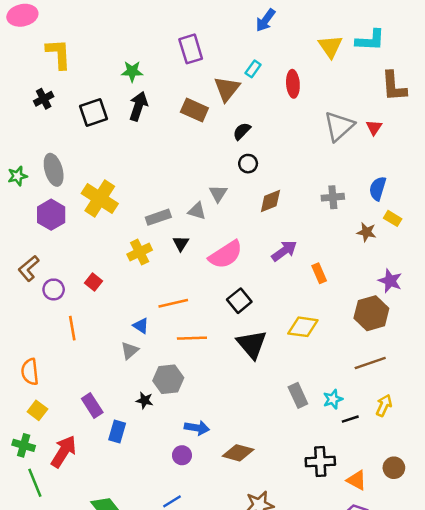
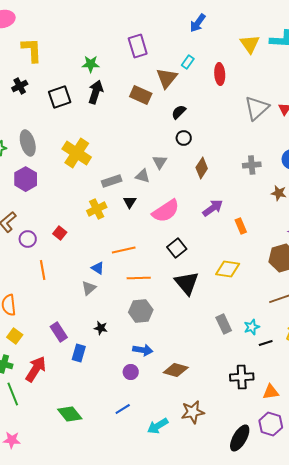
yellow cross: (100, 198) -> (77, 153), moved
brown diamond: (270, 201) -> (202, 168), turned -35
gray hexagon: (168, 379) -> (141, 311), moved
orange triangle: (356, 480) -> (271, 392), turned -36

